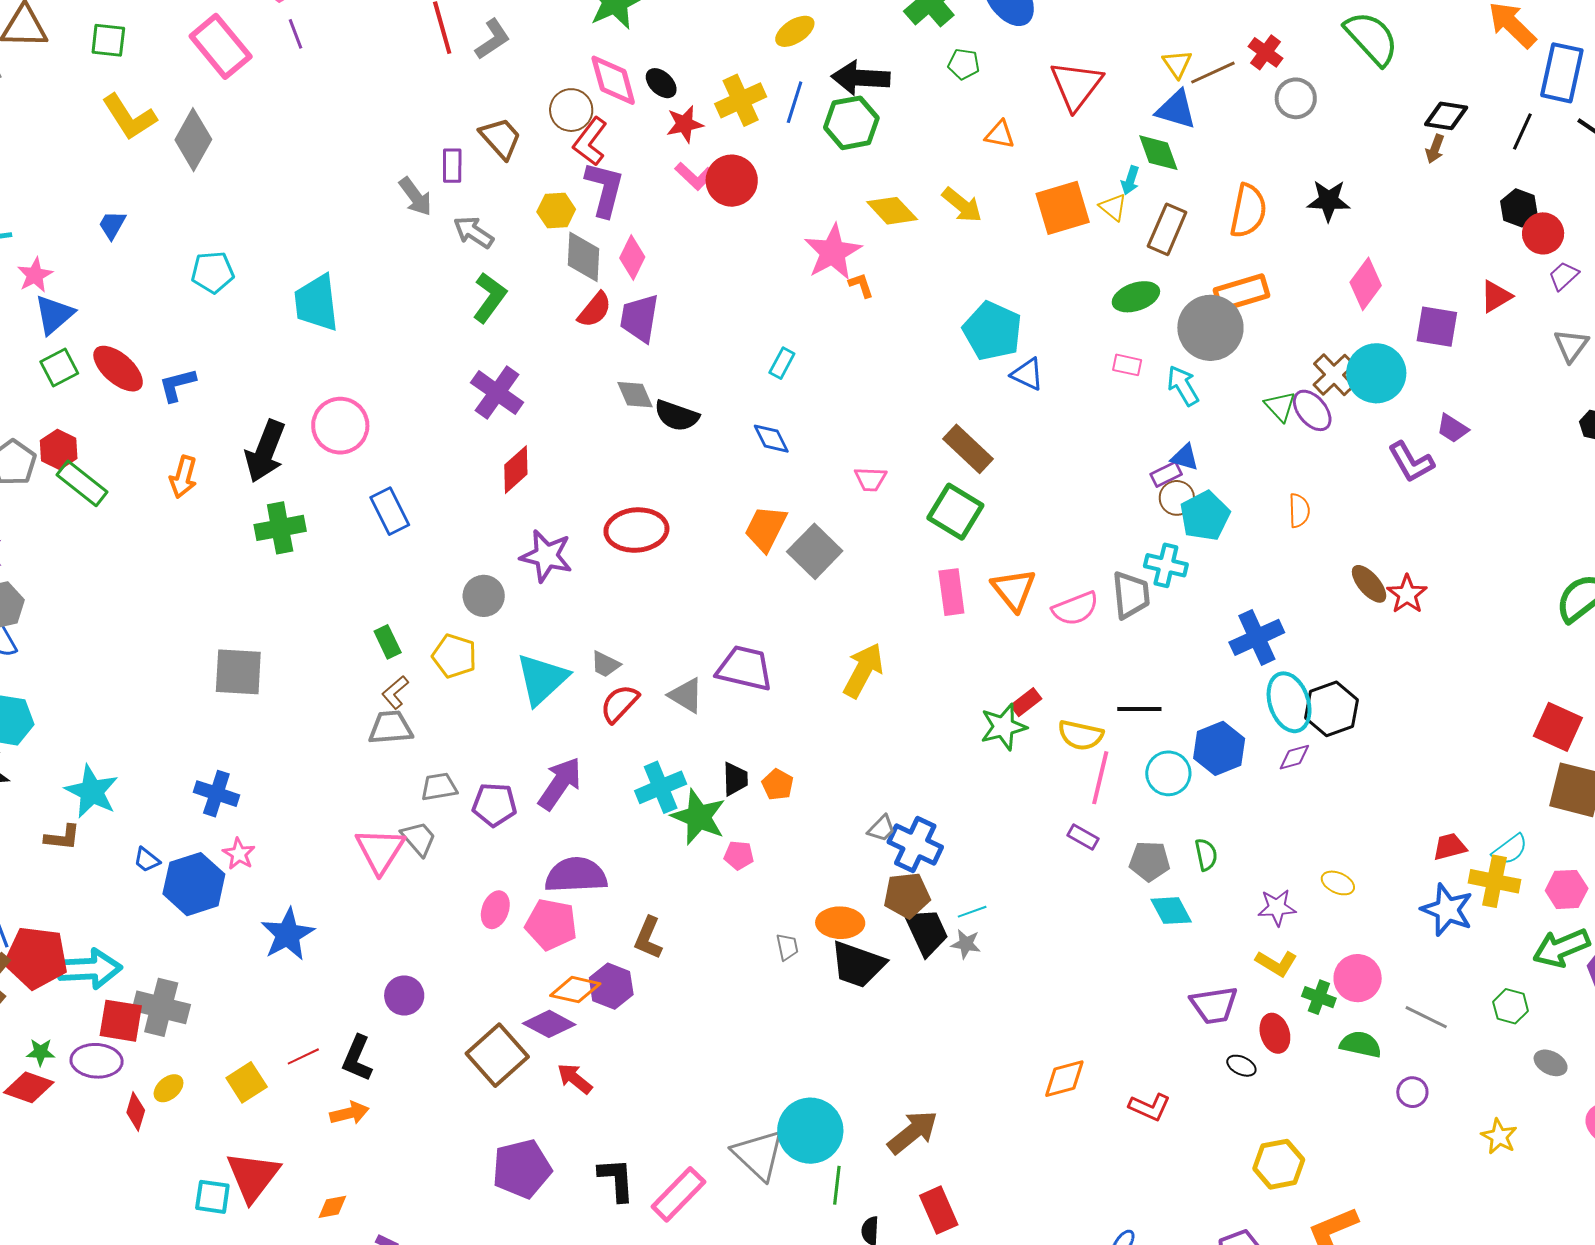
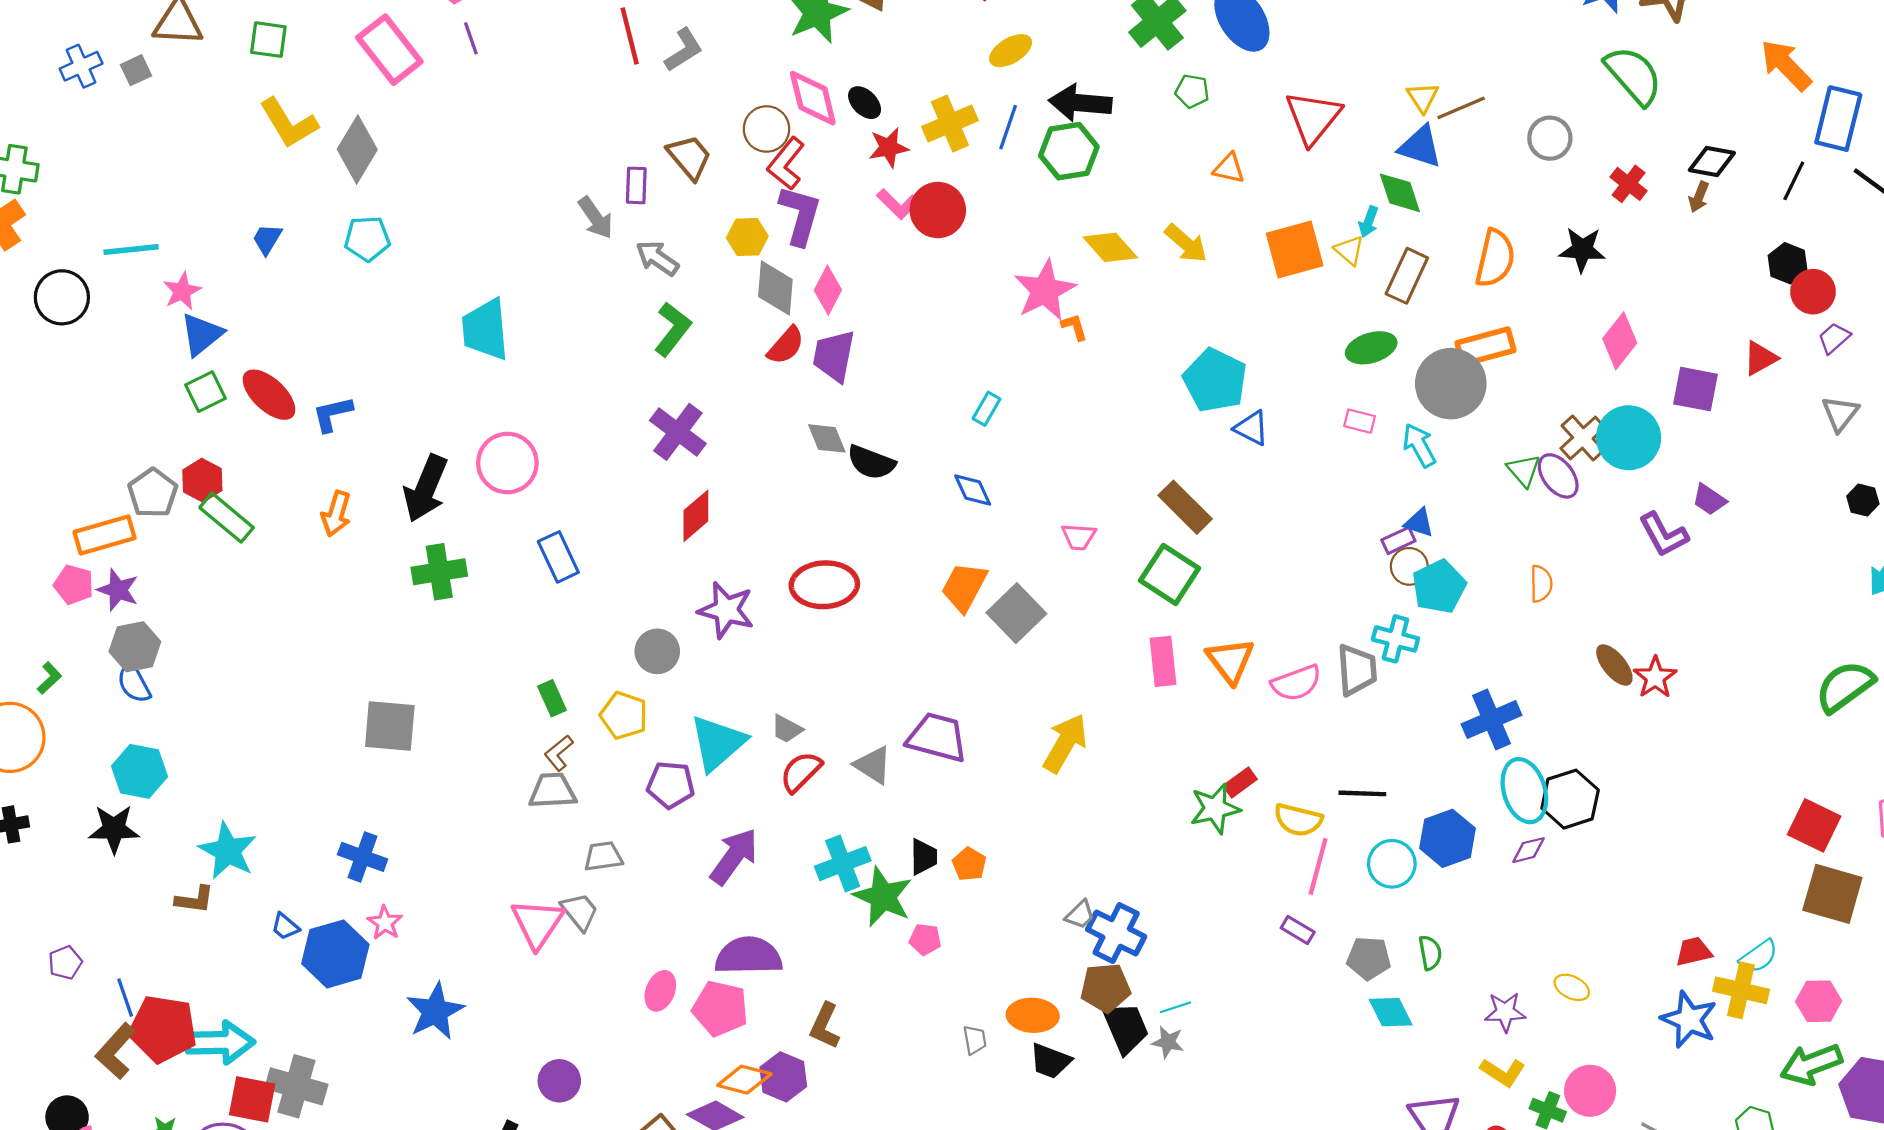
red cross: (1265, 52) -> (1629, 184), moved
cyan pentagon: (213, 272) -> (367, 239), moved
purple pentagon: (494, 805) -> (671, 785), moved
black trapezoid: (858, 965) -> (1050, 1061), size x0.7

